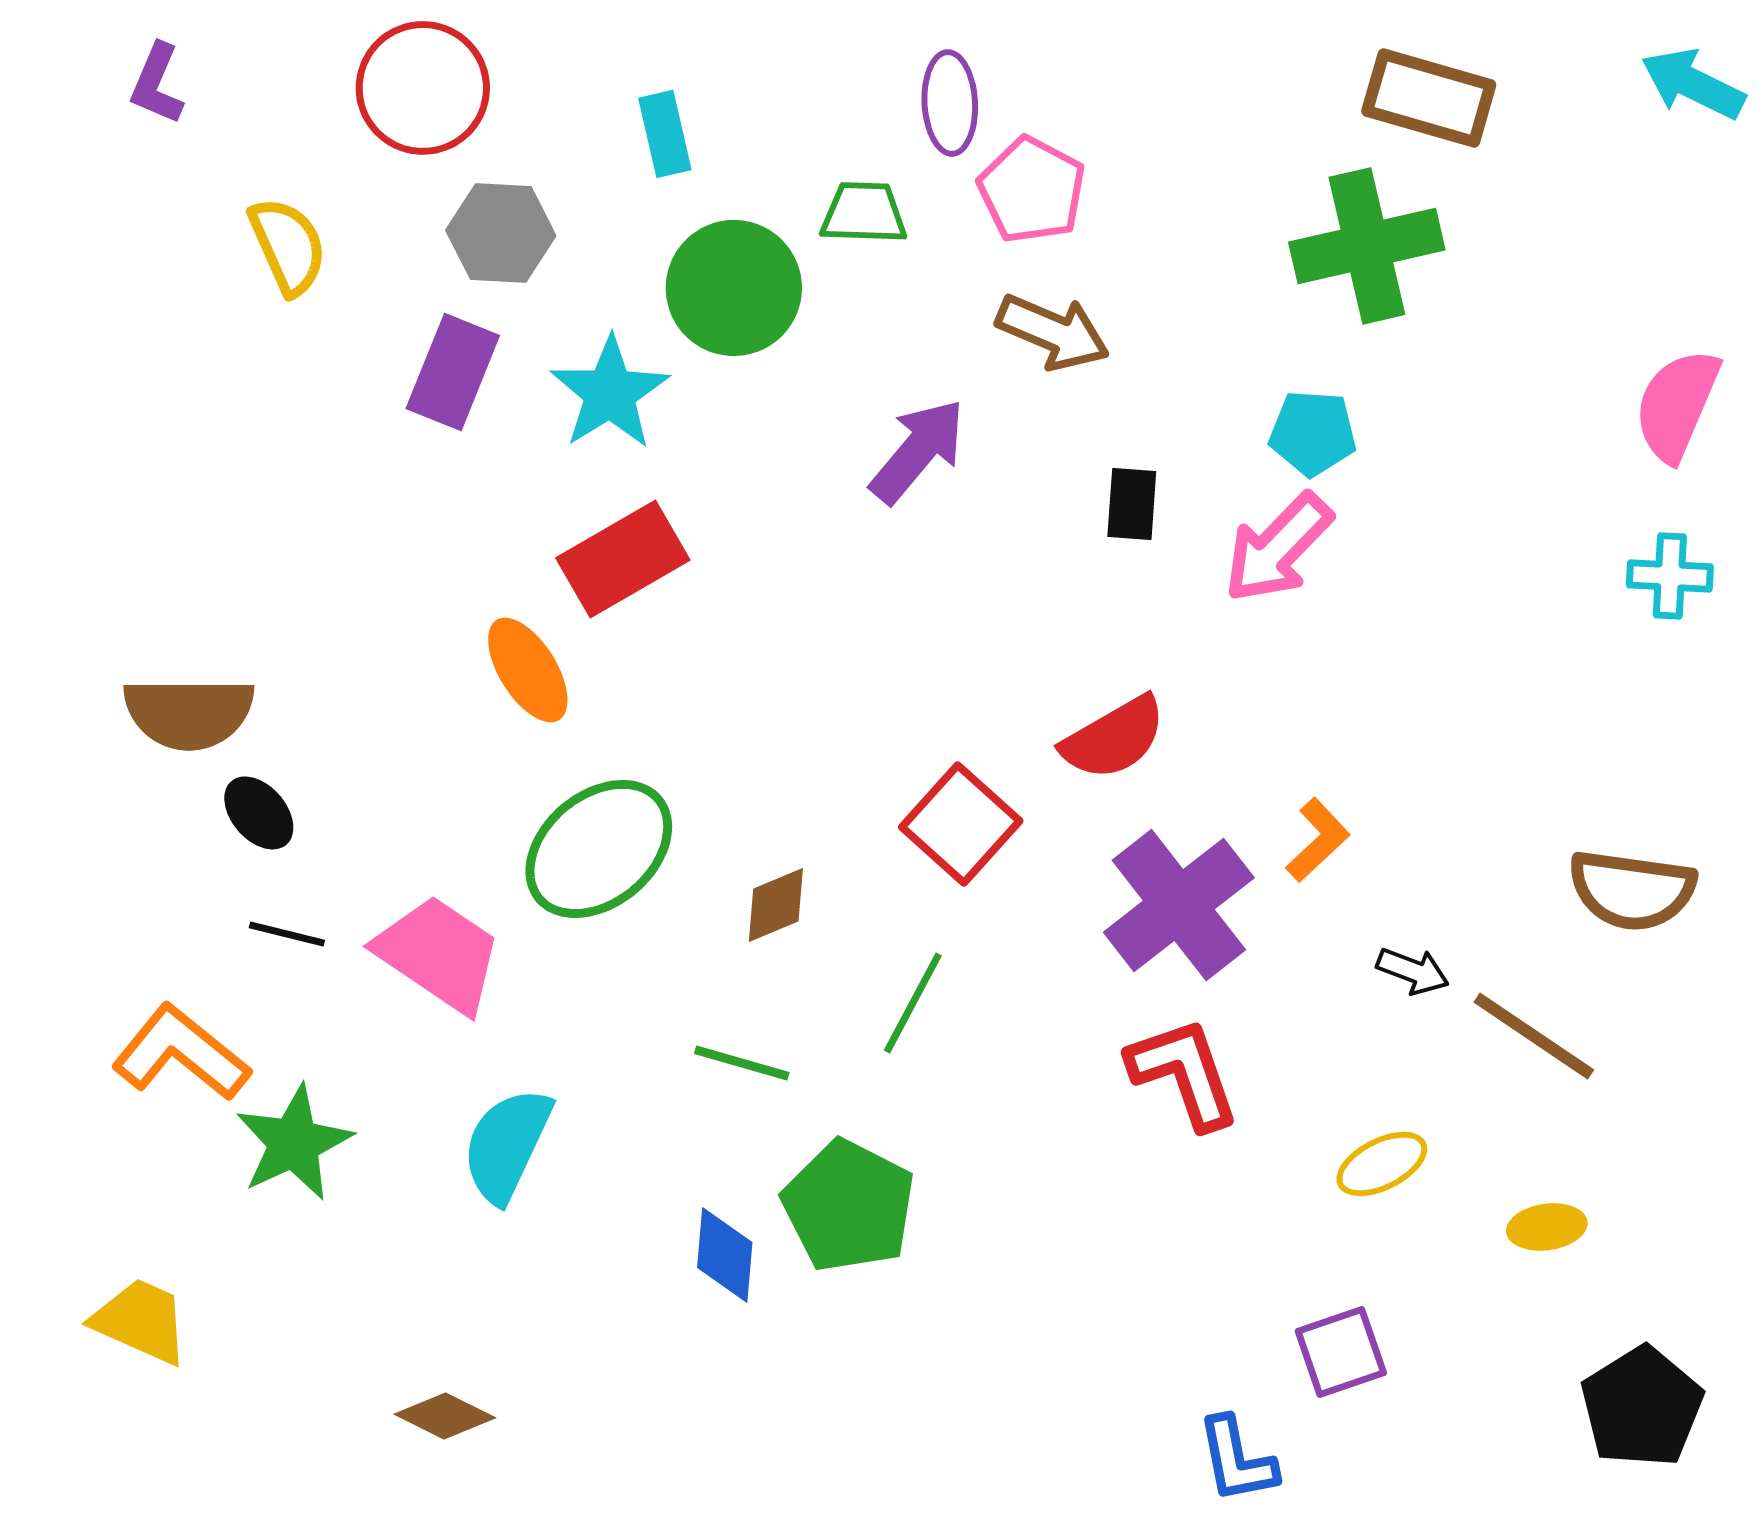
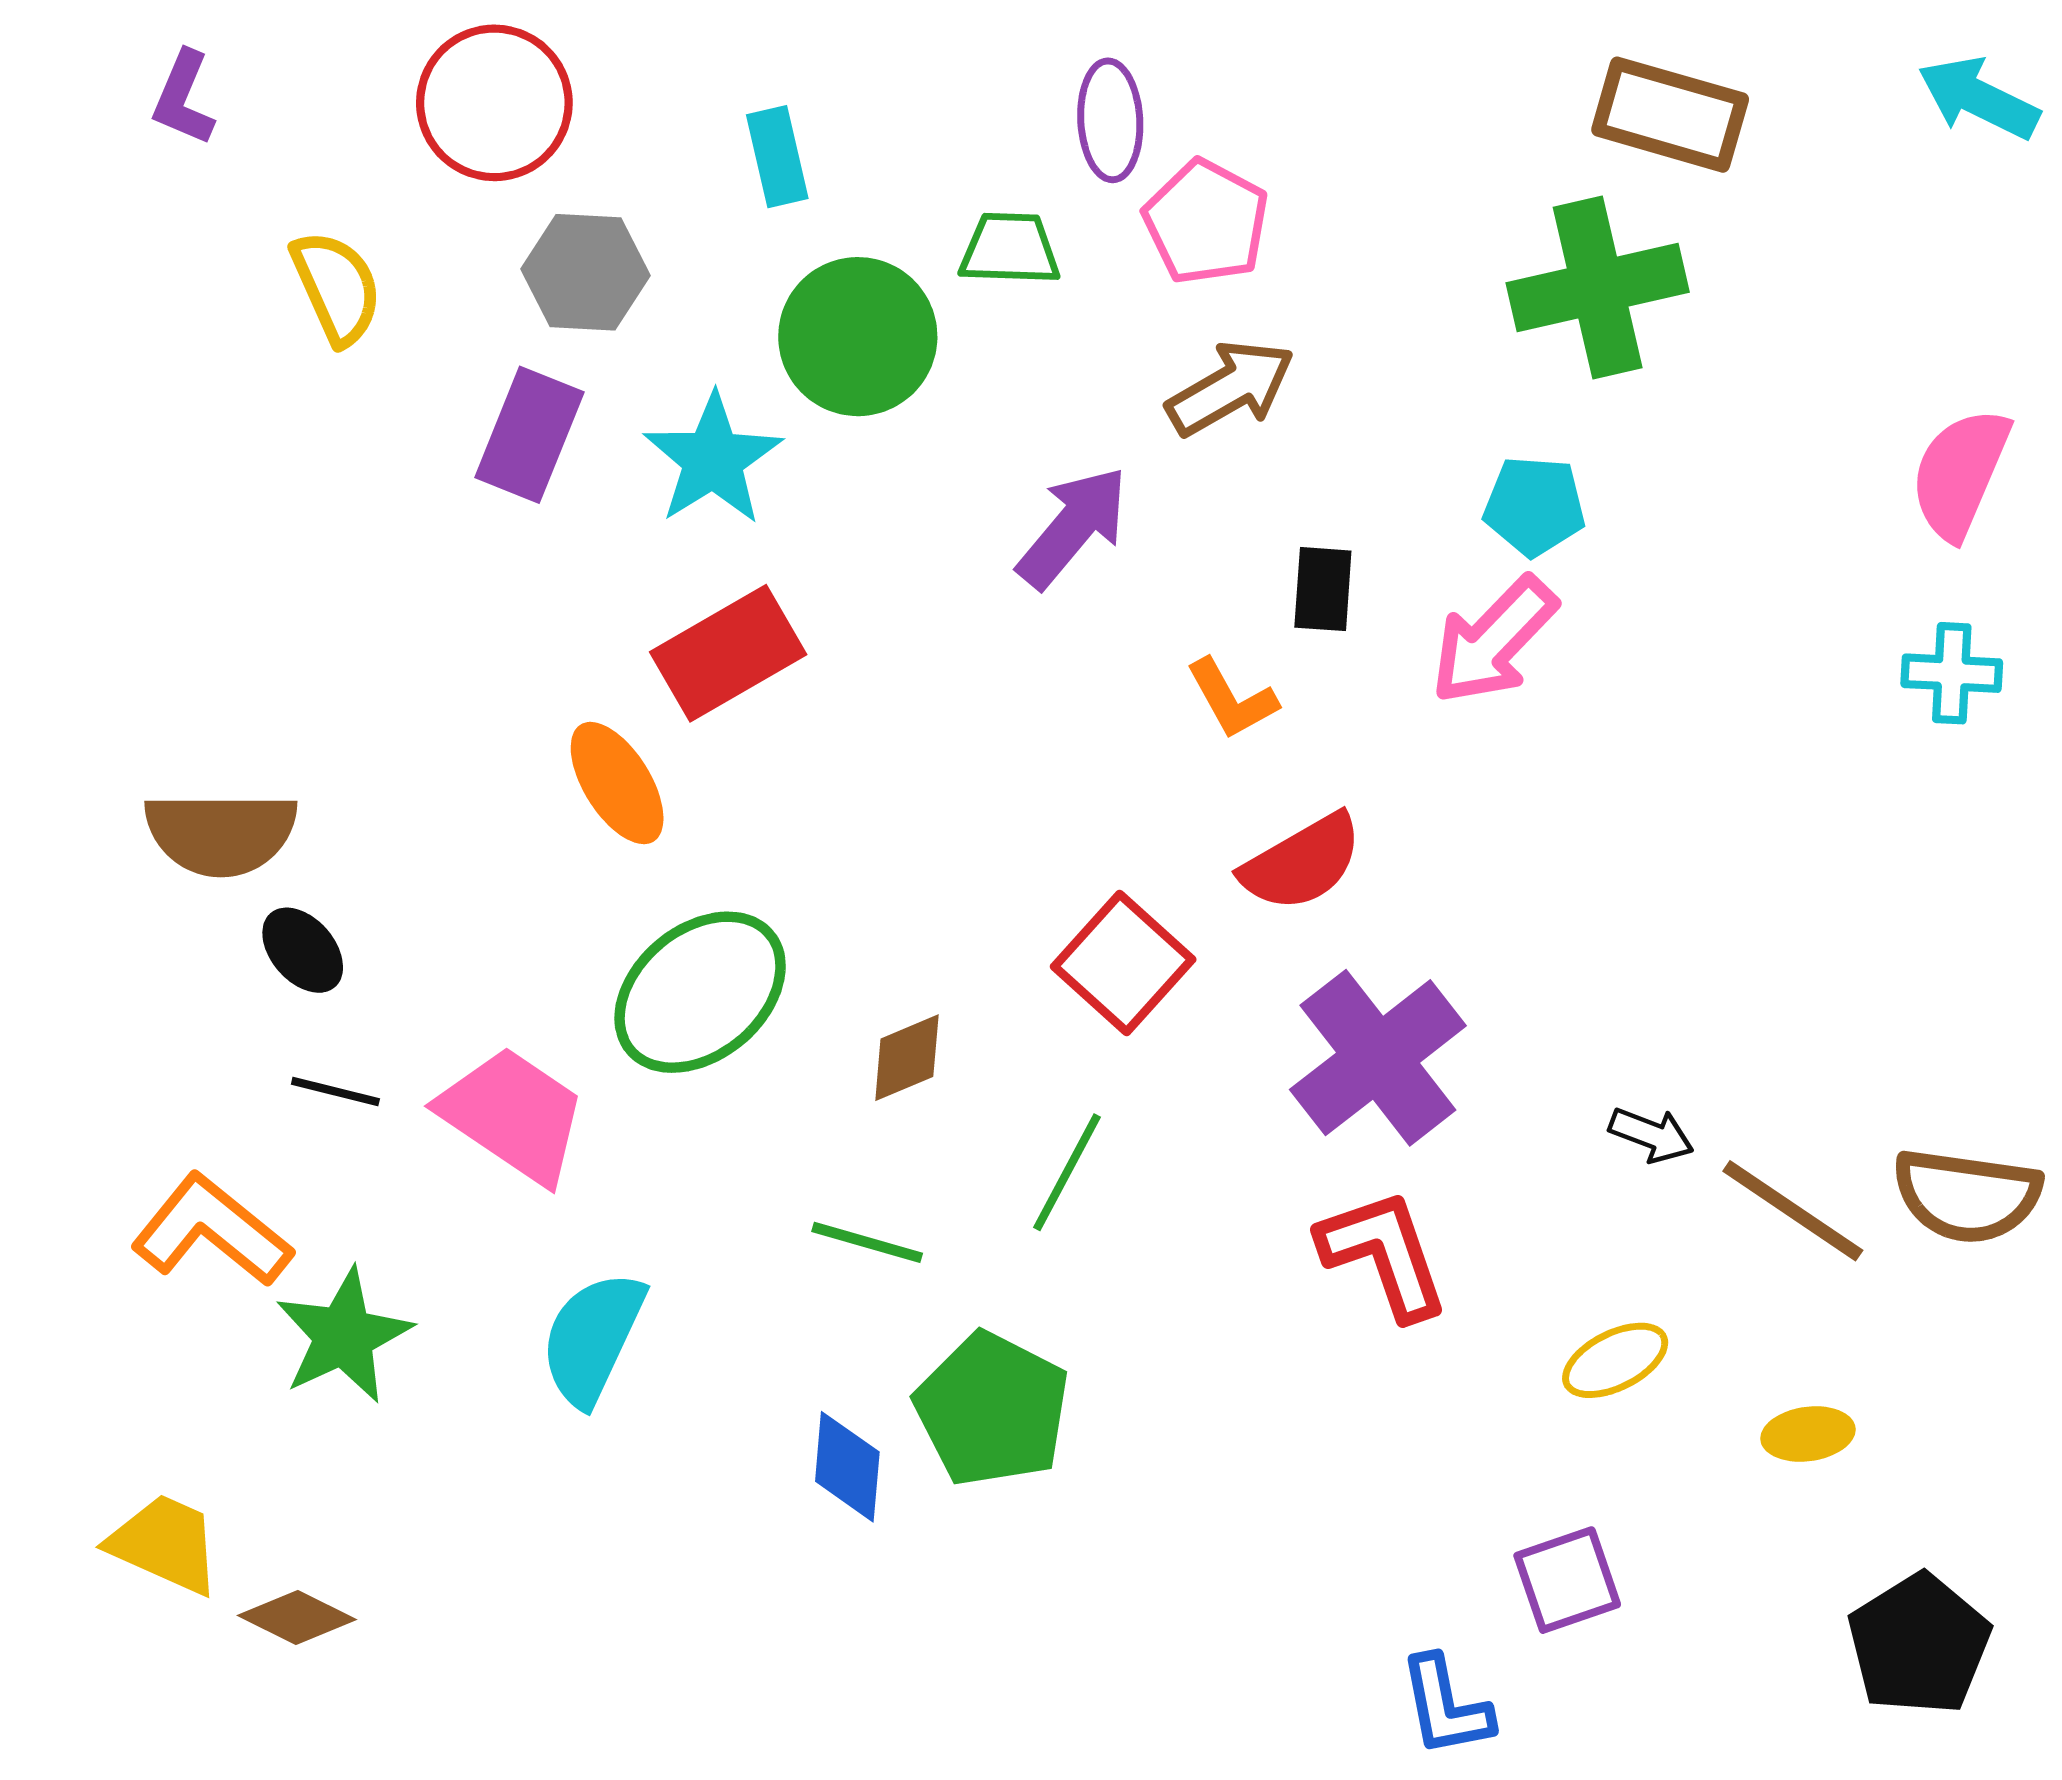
brown arrow: (1053, 332) -> (1231, 388), turned -53
orange L-shape: (1318, 840) -> (1232, 699), moved, turned 104
brown semicircle: (1632, 890) -> (1967, 1196), moved
brown diamond: (445, 1416) -> (297, 1617), moved

